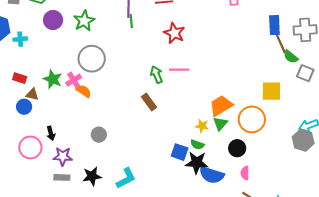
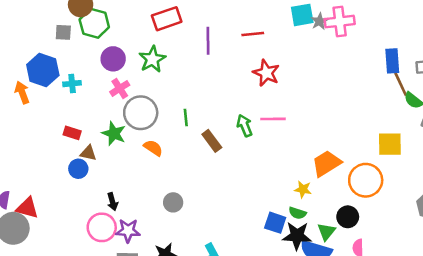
green line: (131, 21) -> (186, 117), moved
gray circle: (92, 59) -> (141, 113), moved
pink cross: (74, 80) -> (120, 88), moved
brown rectangle: (149, 102) -> (212, 141), moved
green triangle: (220, 124) -> (326, 232), moved
pink circle: (30, 147) -> (102, 227), moved

